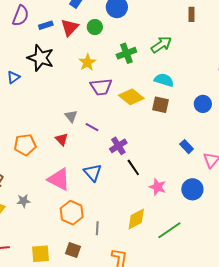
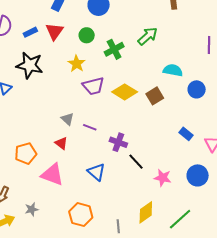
green circle: (95, 27) -> (87, 35), moved
cyan semicircle: (164, 80) -> (173, 70), moved
brown square: (161, 105) -> (155, 96), turned -36
purple cross: (118, 146) -> (118, 142), turned -30
pink triangle: (59, 179) -> (52, 175), moved
gray line: (97, 228) -> (118, 226), moved

